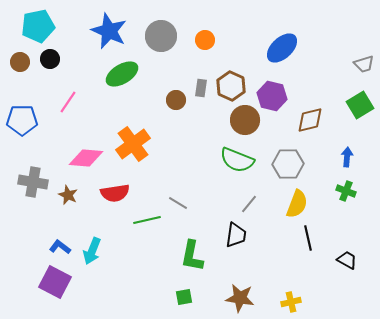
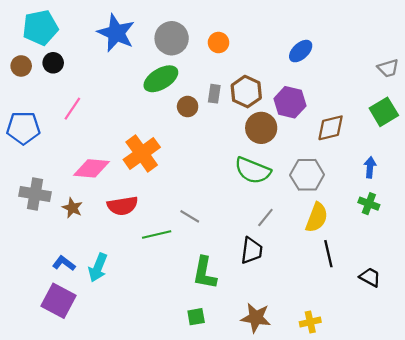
blue ellipse: (282, 48) -> (301, 51), size x0.7
green ellipse: (122, 74) -> (161, 79), moved

